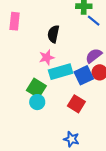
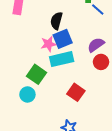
blue square: (84, 75) -> (63, 39), moved
cyan circle: (37, 102) -> (27, 94), moved

